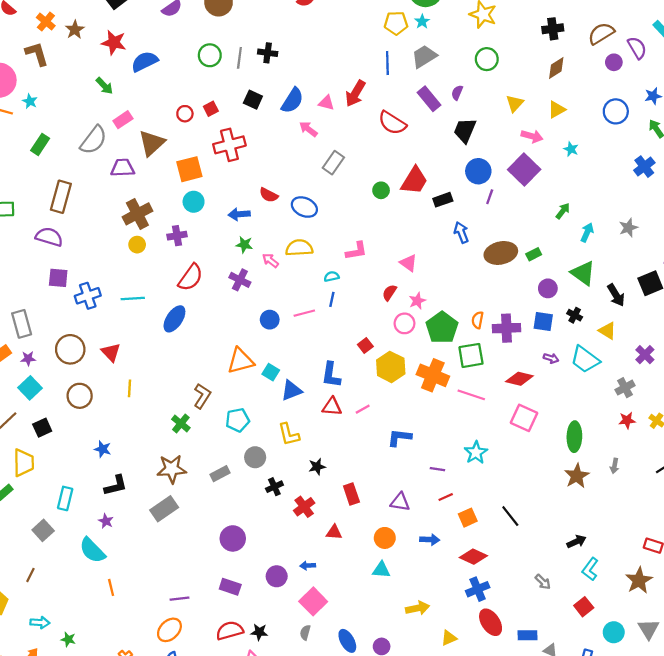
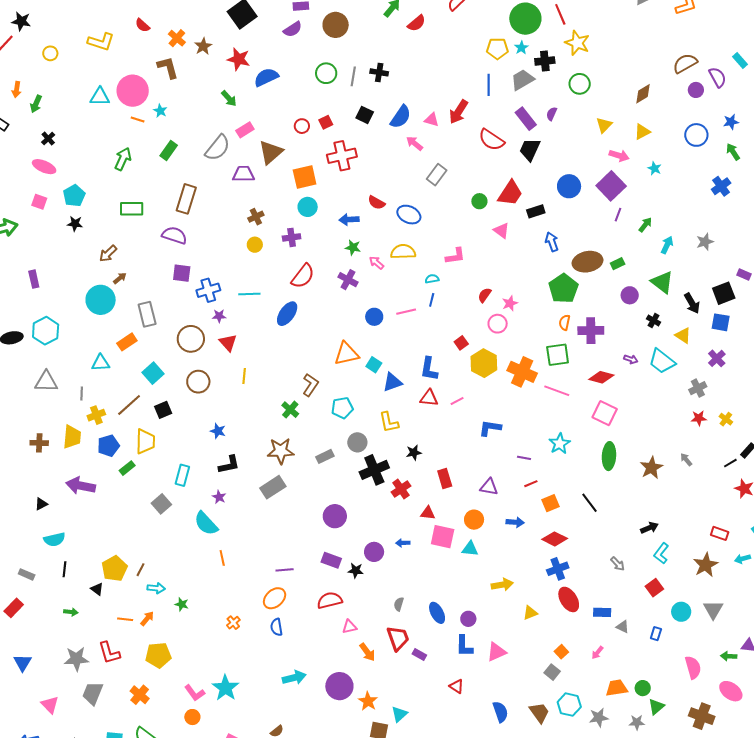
black cross: (553, 29) -> (545, 61), moved
black trapezoid: (465, 130) -> (530, 150), moved
purple line: (490, 197) -> (618, 215), moved
brown cross: (137, 214) -> (256, 217), size x0.6
pink triangle: (408, 263) -> (501, 230), moved
blue square: (543, 321) -> (721, 322), moved
green pentagon: (442, 328) -> (563, 288), moved
purple star: (28, 358) -> (219, 316), moved
green ellipse: (574, 437) -> (609, 456), moved
gray arrow: (614, 466) -> (686, 460), turned 128
black cross: (274, 487) -> (374, 470), size x1.8
brown line: (30, 575) -> (140, 570), moved
pink square: (313, 601) -> (443, 537), moved, turned -35
black star: (259, 632) -> (356, 571), moved

